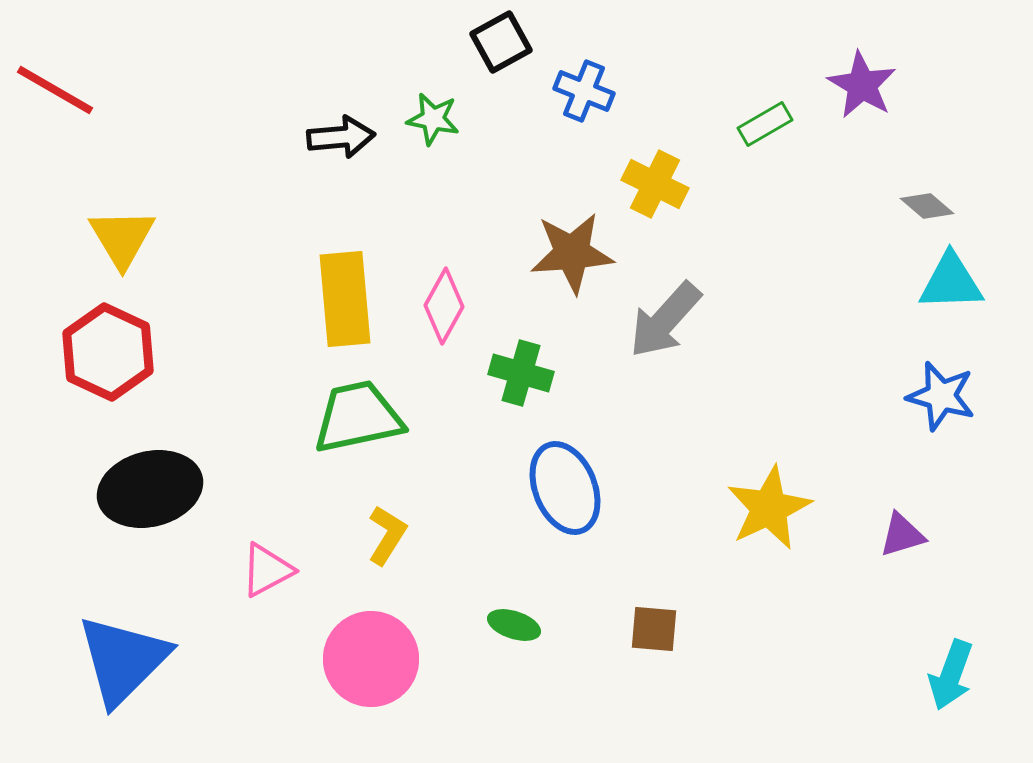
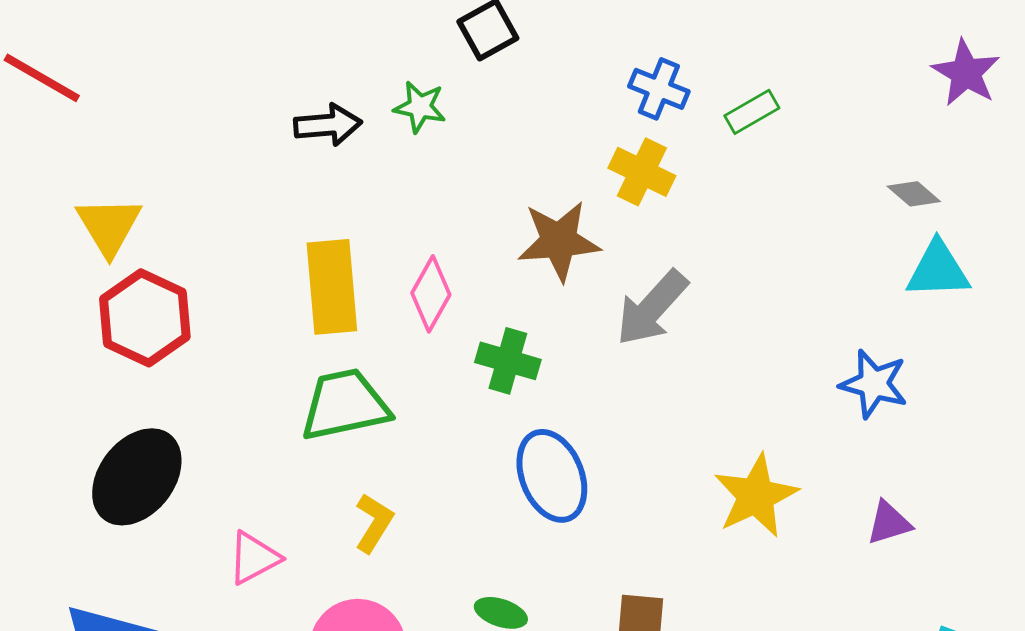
purple star: (862, 85) -> (966, 73), moved
blue cross: (584, 91) -> (659, 89), moved
red hexagon: (108, 352) -> (145, 318), moved
blue star: (941, 396) -> (874, 384), moved
black ellipse: (150, 489) -> (137, 477), turned -38

